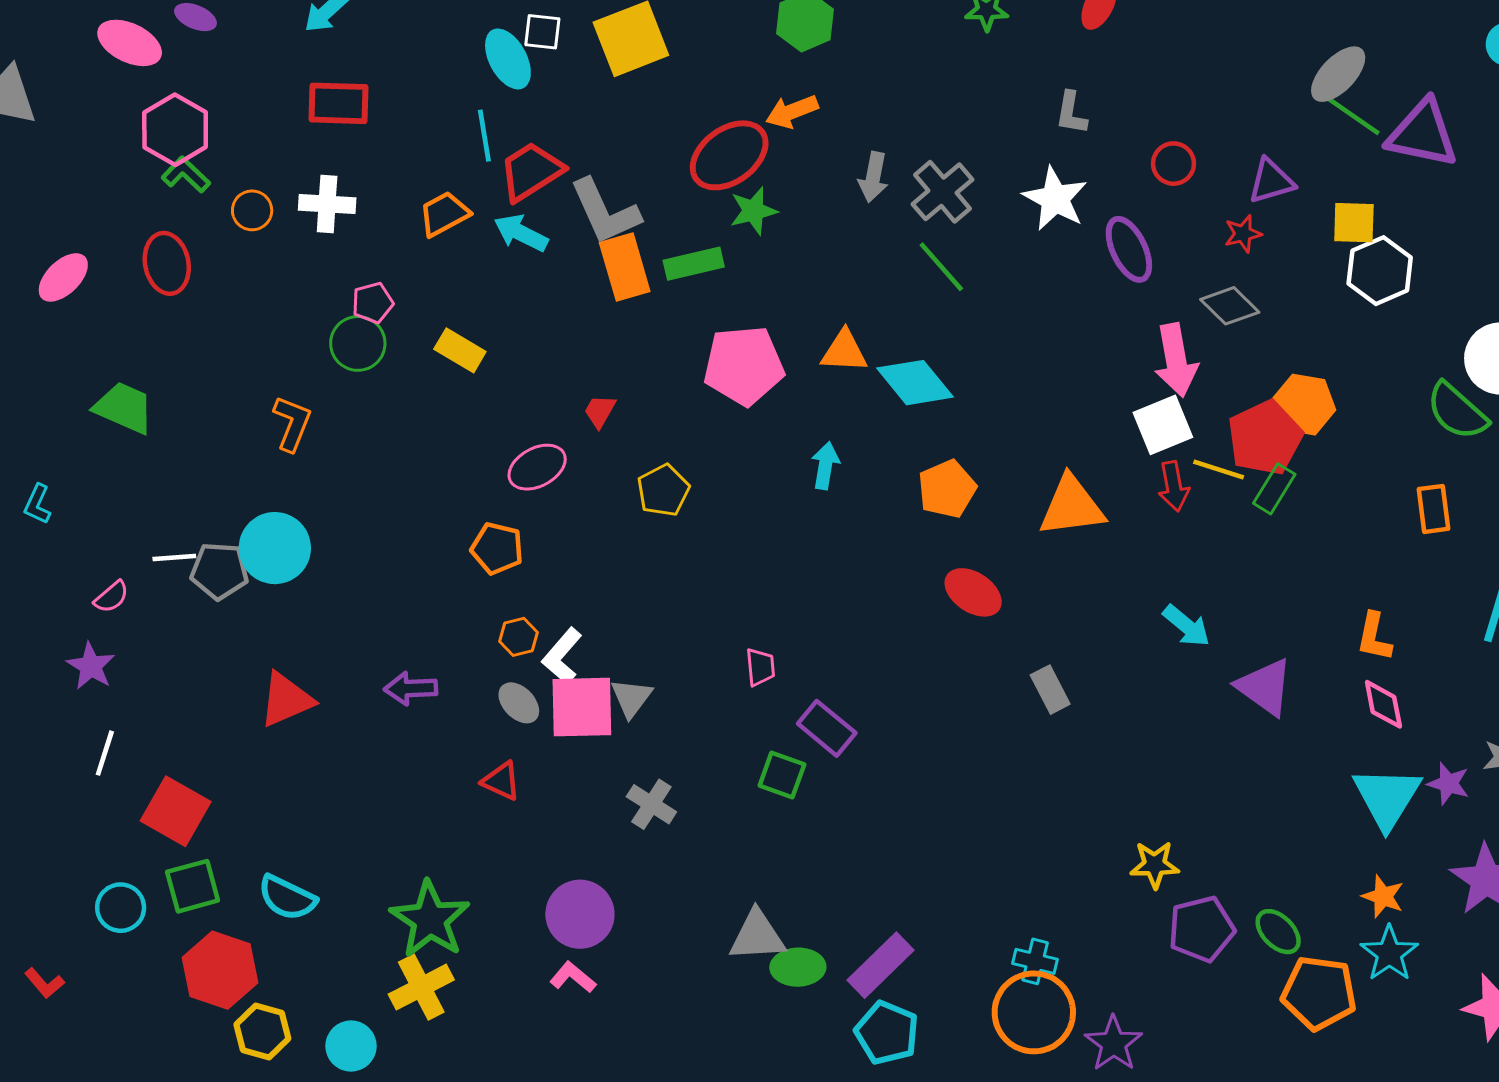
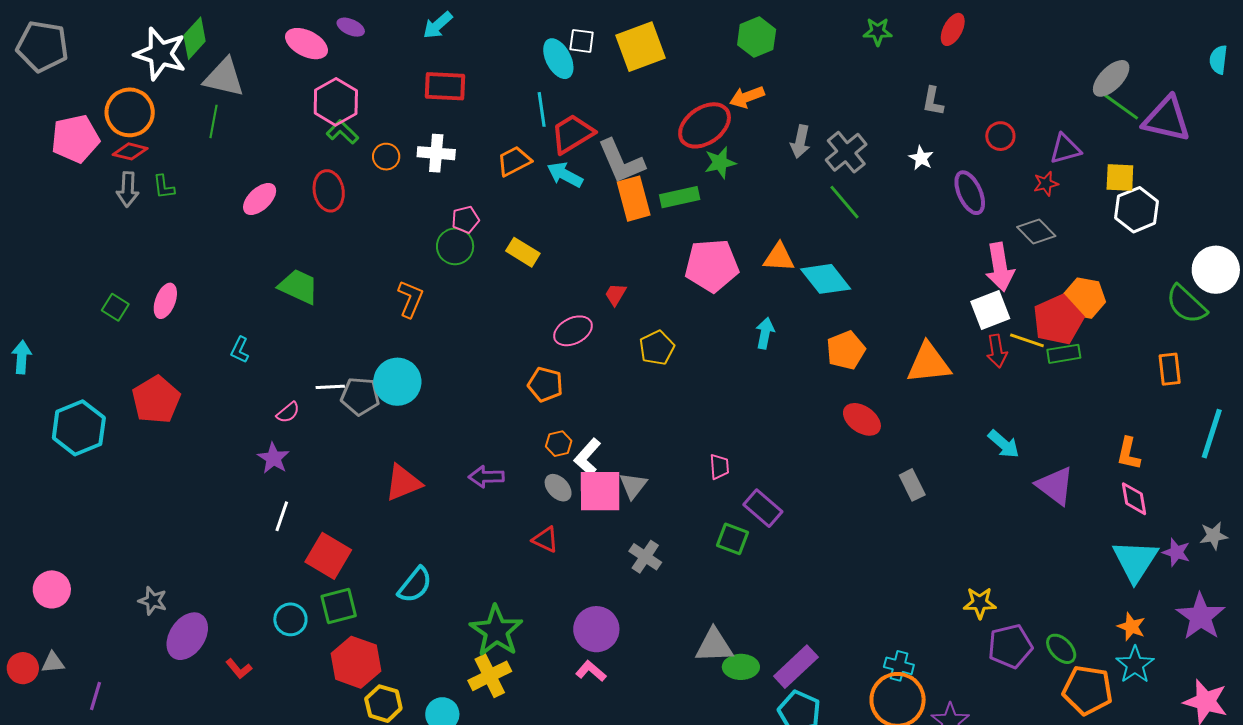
white star: (1055, 199) -> (921, 158), size x0.6
green rectangle: (1274, 489) -> (1064, 354), turned 48
cyan semicircle: (287, 898) -> (415, 585), moved, turned -78

